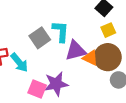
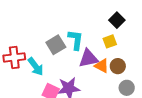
yellow square: (108, 30) -> (110, 41), moved
brown circle: (108, 57) -> (118, 66), size x0.6

